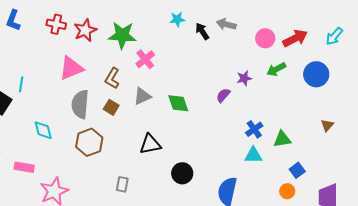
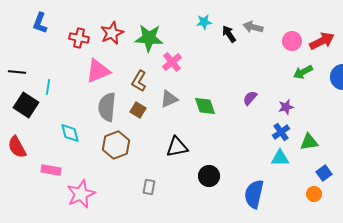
red cross: (56, 24) -> (79, 38), moved
purple star: (244, 78) -> (286, 107), moved

